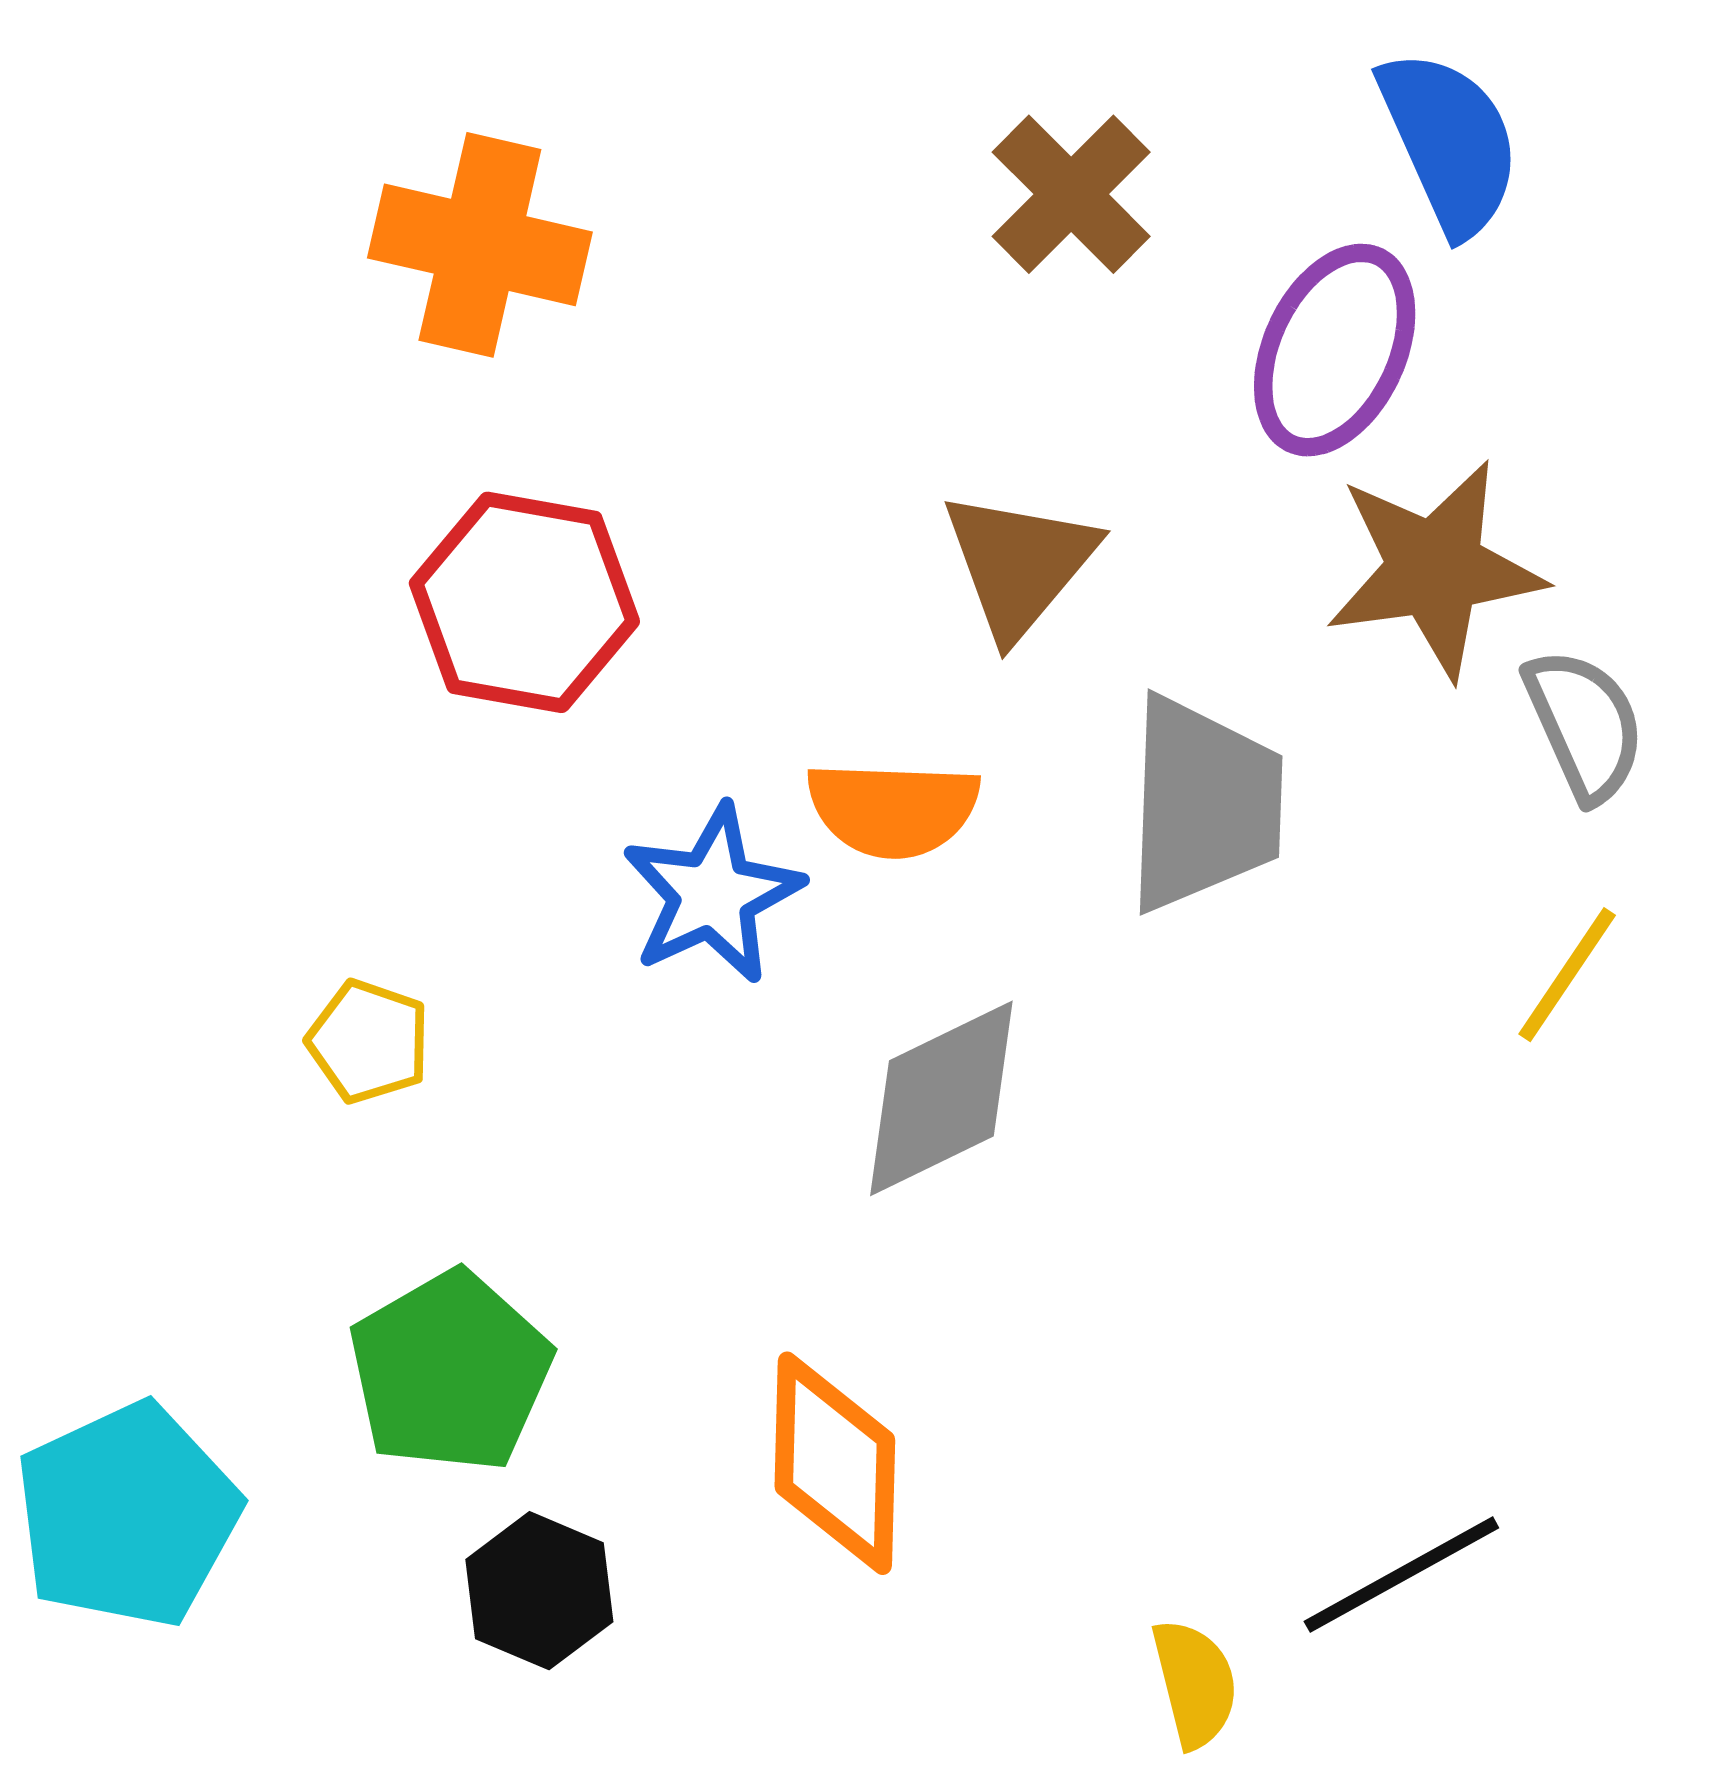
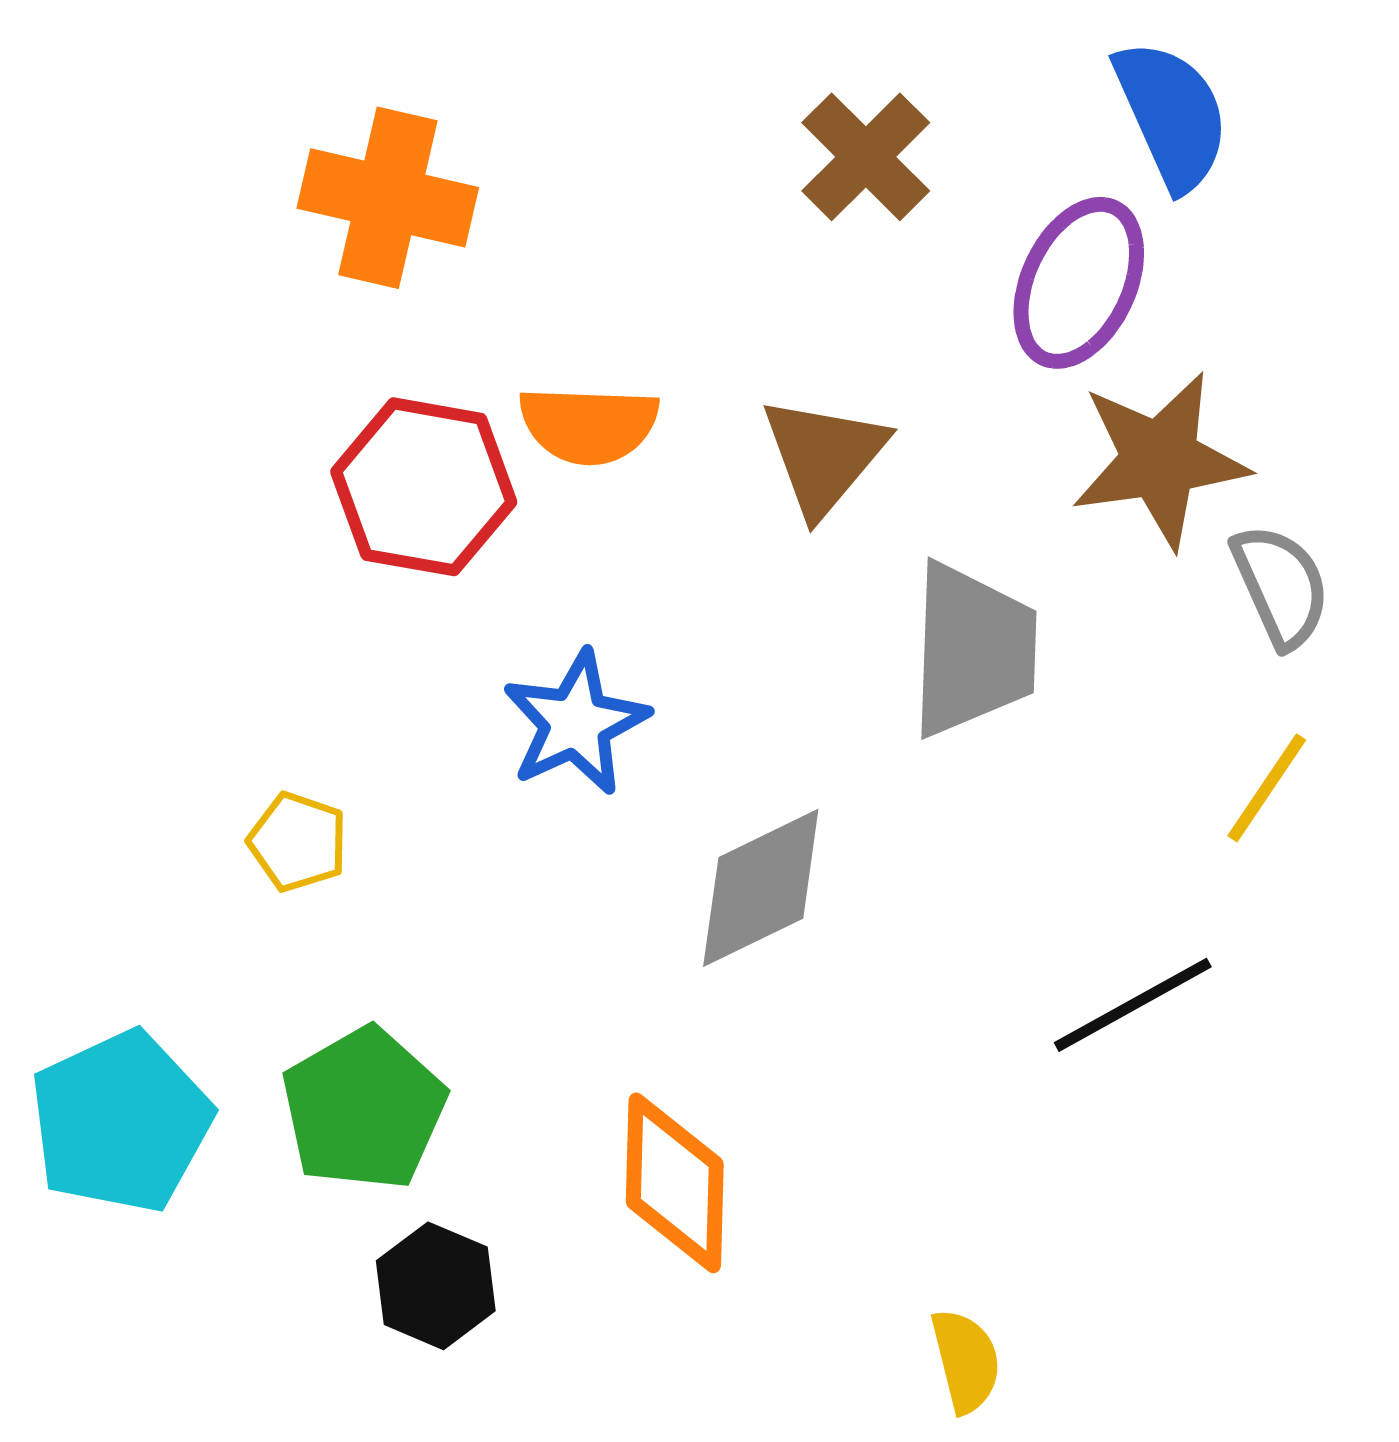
orange semicircle: (893, 809) -> (589, 425), moved
cyan pentagon: (127, 1515) -> (121, 1122), moved
black line: (1401, 1575) -> (1133, 1005), moved

